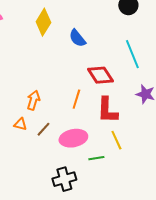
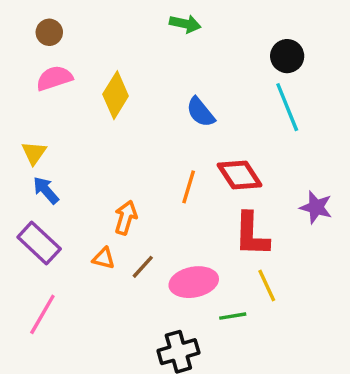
yellow diamond: (43, 22) -> (116, 95), moved
cyan line: (132, 54) -> (287, 107), moved
orange line: (76, 99) -> (189, 187), moved

